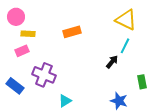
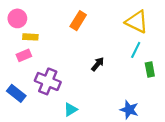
orange rectangle: (72, 32) -> (78, 21), moved, turned -42
black arrow: (112, 62) -> (98, 64), moved
green rectangle: (142, 82) -> (150, 69), moved

